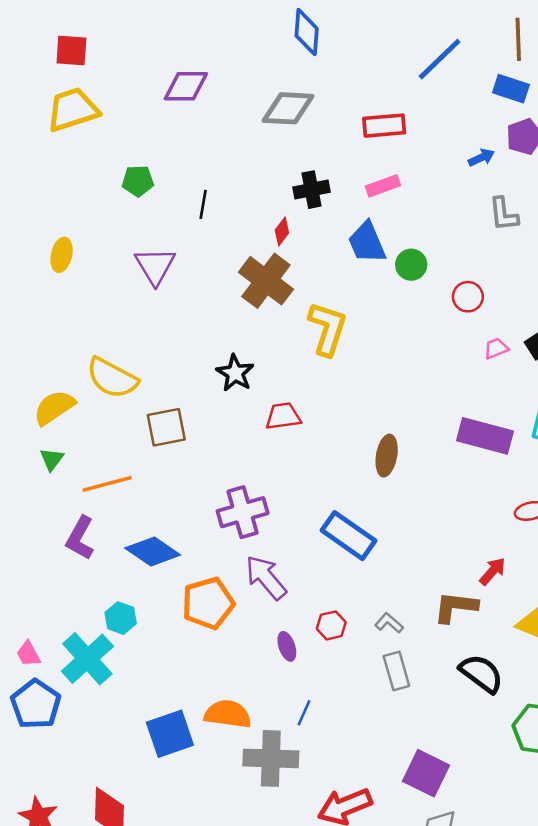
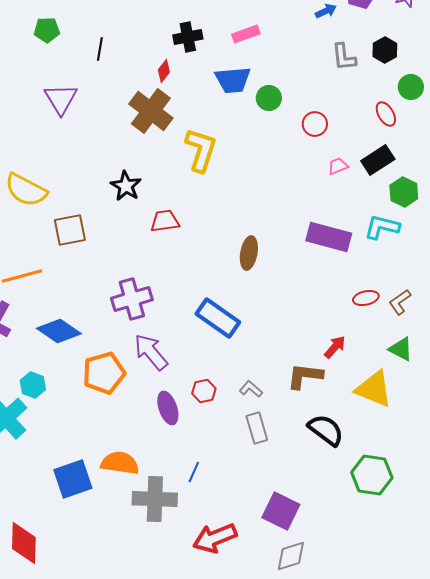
blue trapezoid: (367, 243) -> (233, 80), turned -72
purple ellipse: (287, 646) -> (168, 408), size x1.4
blue line: (304, 713) -> (194, 472), moved

